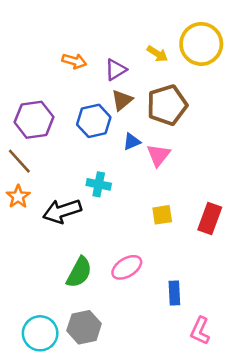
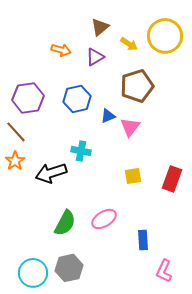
brown triangle: (122, 100) -> (100, 27), moved

